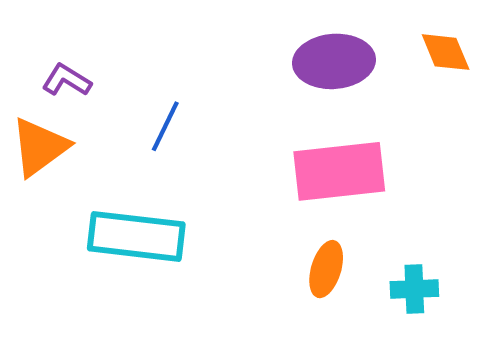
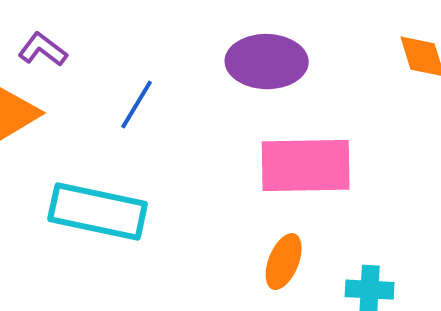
purple ellipse: (334, 61) -> (267, 62), moved

